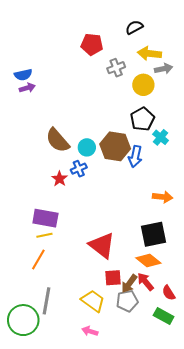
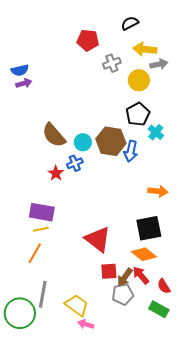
yellow trapezoid: (93, 301) -> (77, 305), moved

